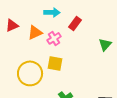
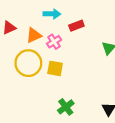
red rectangle: (75, 23) -> (76, 26), turned 32
yellow circle: (30, 73) -> (28, 63), moved

